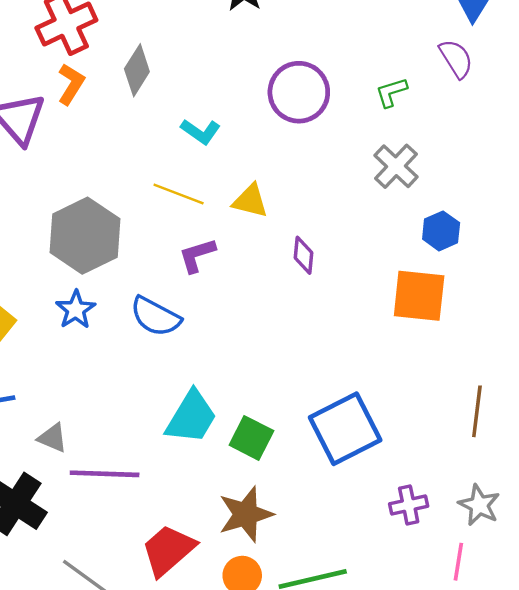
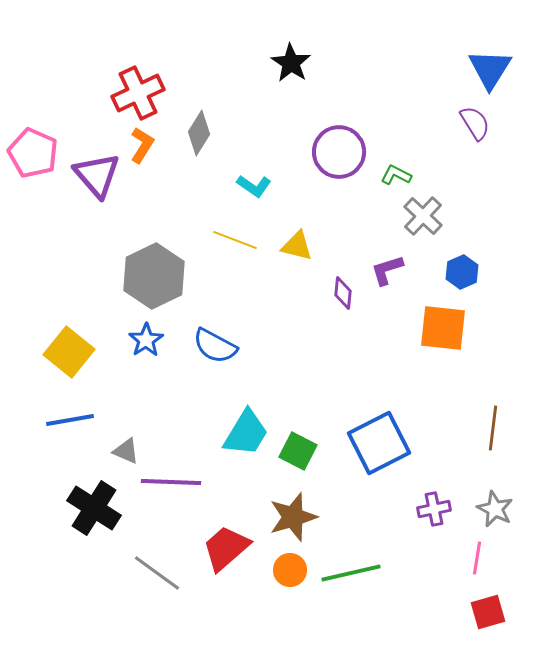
green L-shape: (391, 92) -> (396, 175), moved, turned 44
purple L-shape: (197, 255) -> (387, 270), moved

